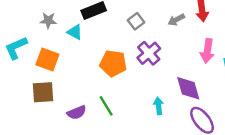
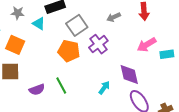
gray arrow: (176, 20) -> (114, 17), moved
gray square: (136, 21) -> (77, 25), moved, size x1.5
pink arrow: (207, 51) -> (147, 45), turned 48
cyan arrow: (158, 106) -> (104, 88), turned 40

